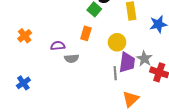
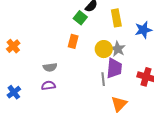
purple semicircle: (58, 46) -> (48, 85), moved
gray semicircle: (72, 58) -> (50, 67), moved
gray star: (144, 59) -> (118, 49), moved

